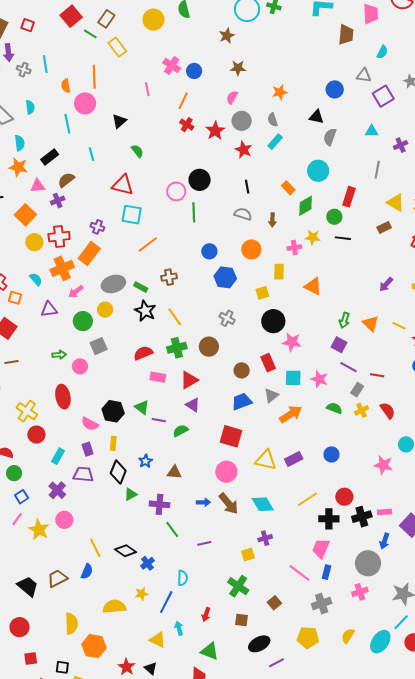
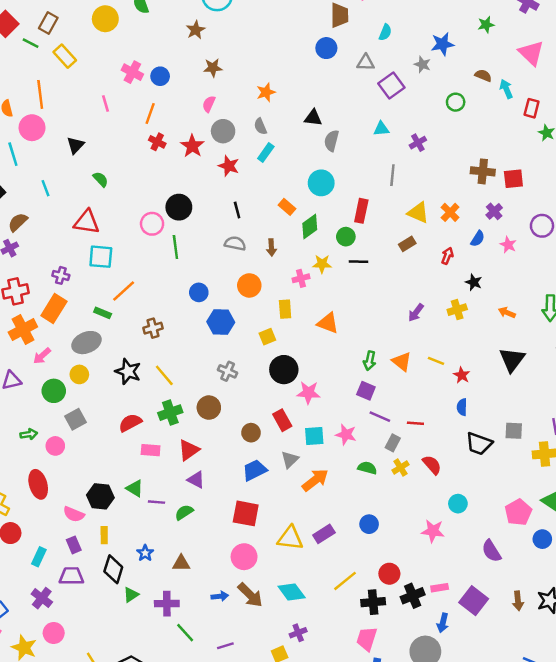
blue circle: (335, 89) -> (326, 48), moved
green rectangle: (141, 287) -> (103, 313), moved

